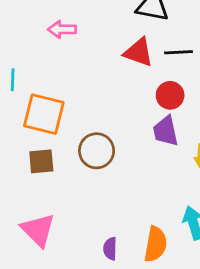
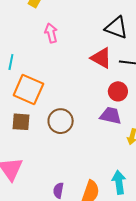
pink arrow: (62, 29) -> (51, 33), turned 66
purple trapezoid: (166, 131) -> (111, 116), turned 105

